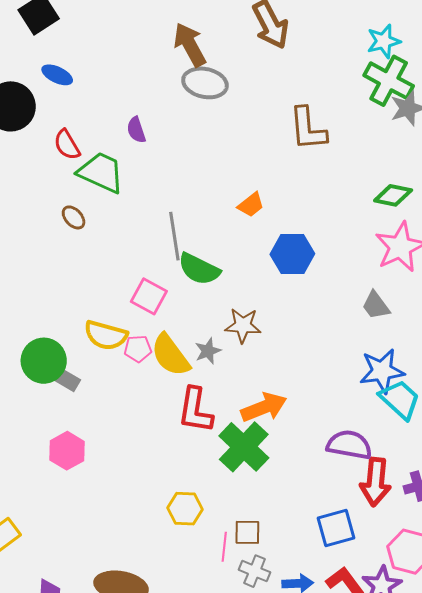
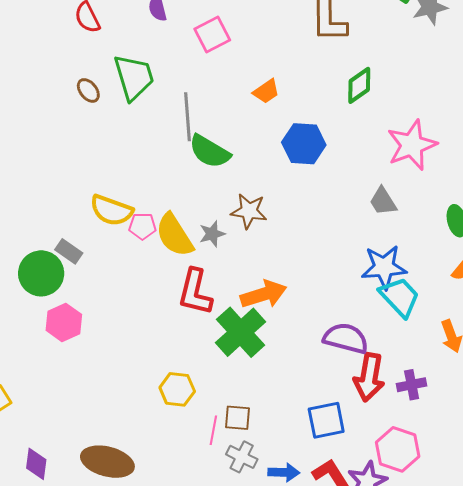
green trapezoid: (101, 172) -> (134, 77), moved, turned 45
green diamond: (393, 195) -> (359, 85), moved, turned -51
pink square: (149, 296) -> (212, 35), moved, turned 30
green circle: (44, 361) -> (41, 273), moved

